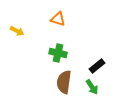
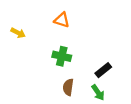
brown semicircle: (64, 82) -> (68, 87), size x0.7

